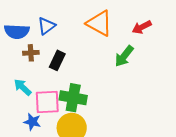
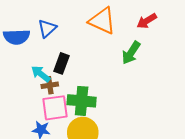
brown cross: (31, 53) -> (50, 85), moved
cyan arrow: (23, 87) -> (41, 74), moved

